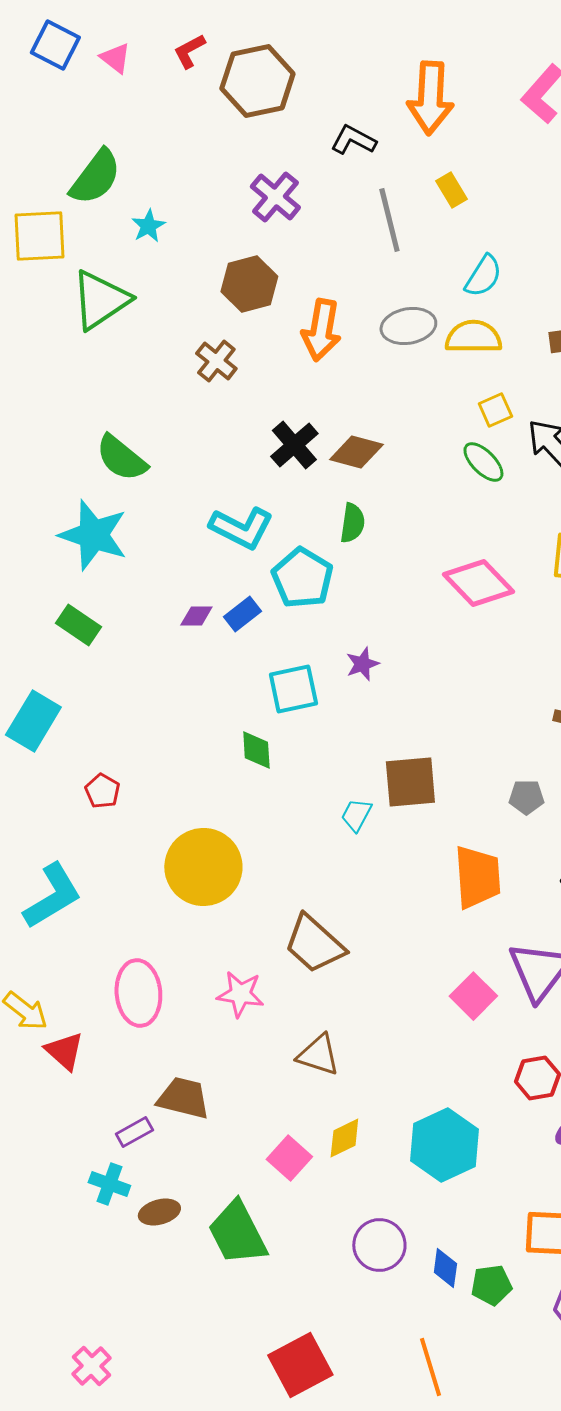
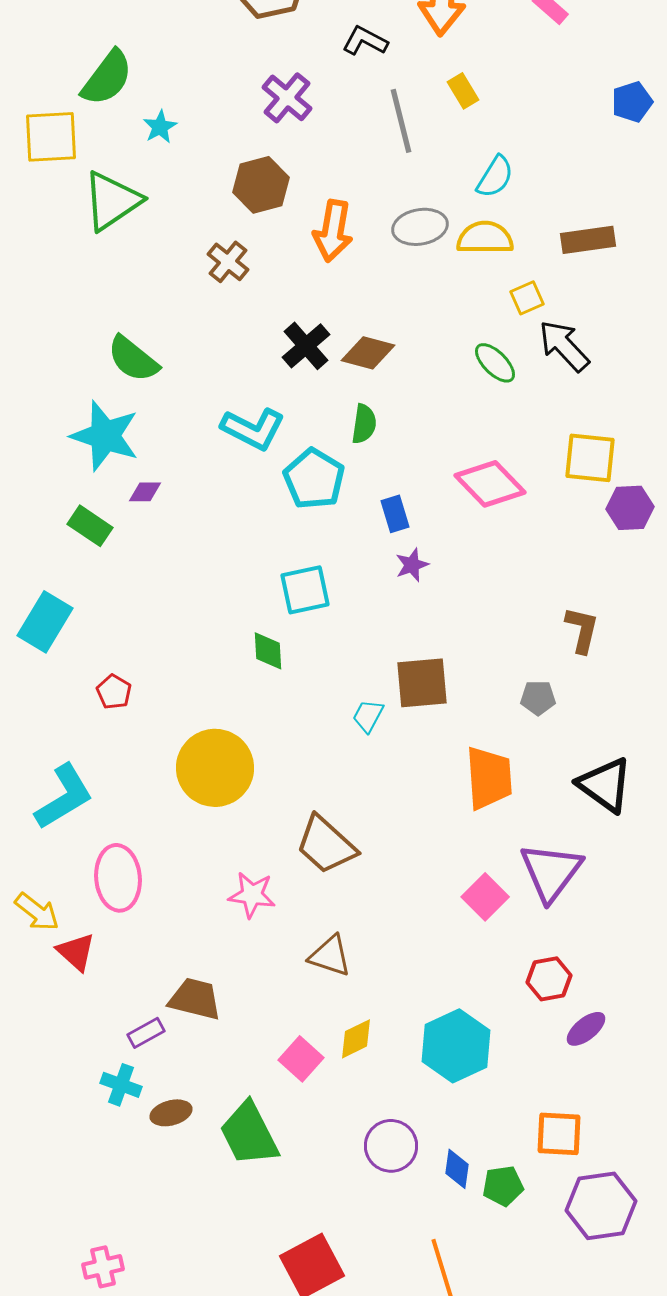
yellow square: (495, 410) -> (527, 298), moved
blue rectangle: (242, 614) -> (395, 514), moved, turned -69
purple diamond: (196, 616) -> (145, 492), moved
purple star: (362, 664) -> (412, 565), moved
pink ellipse: (138, 993) -> (118, 878), moved
pink cross: (91, 1366) -> (103, 1267), turned 30

